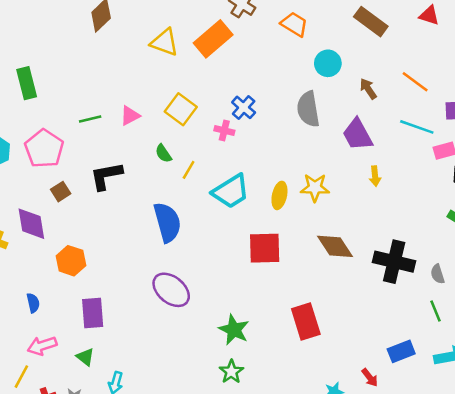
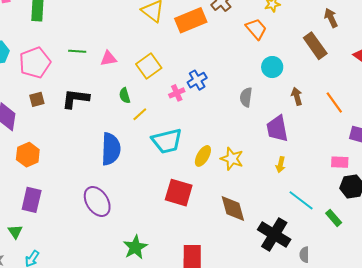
gray semicircle: (308, 109) -> (246, 97), size x0.7
cyan line: (417, 127) -> (301, 200), moved
pink cross: (224, 131) -> (177, 93), turned 35

